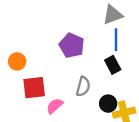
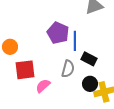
blue line: (116, 40) -> (75, 41), moved
black rectangle: (113, 65) -> (89, 59), moved, turned -35

